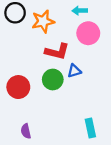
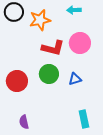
pink circle: (88, 33) -> (80, 43), moved
blue triangle: (74, 71) -> (75, 79), moved

